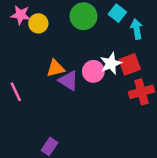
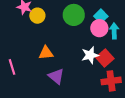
red square: (130, 64) -> (105, 58), turned -30
pink circle: (93, 71) -> (99, 28), moved
purple triangle: (68, 81) -> (56, 76), moved

